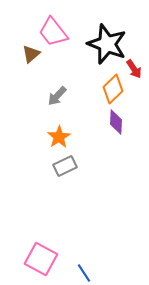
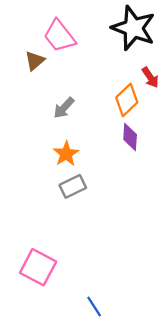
black star: (107, 44) -> (133, 28), moved
pink square: (41, 259) -> (38, 267), moved

